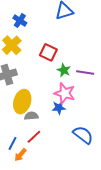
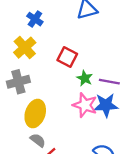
blue star: (59, 108) -> (106, 105), moved, size x1.5
gray semicircle: (31, 116) -> (38, 140), moved, turned 40

